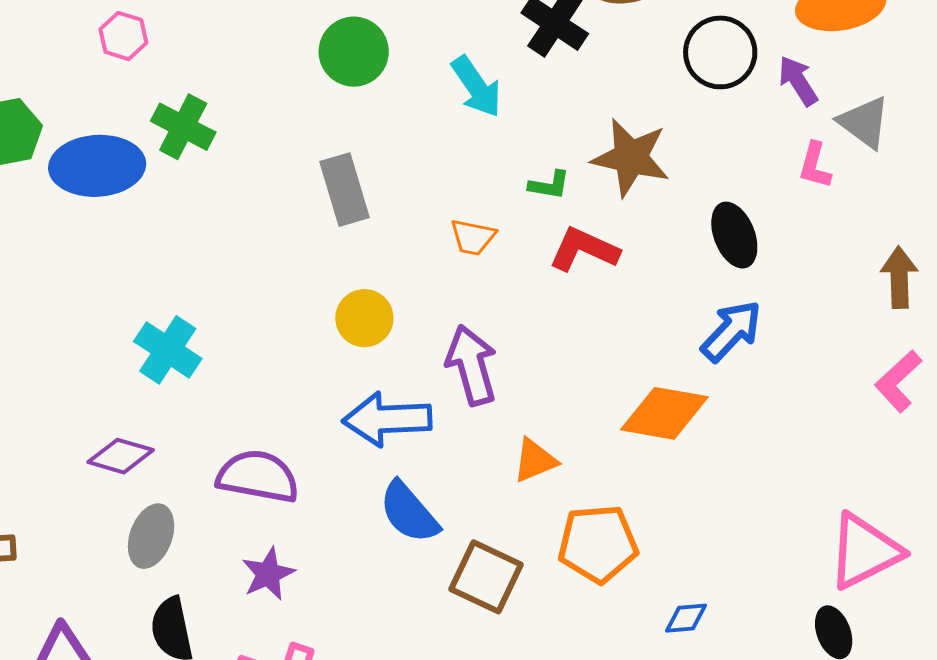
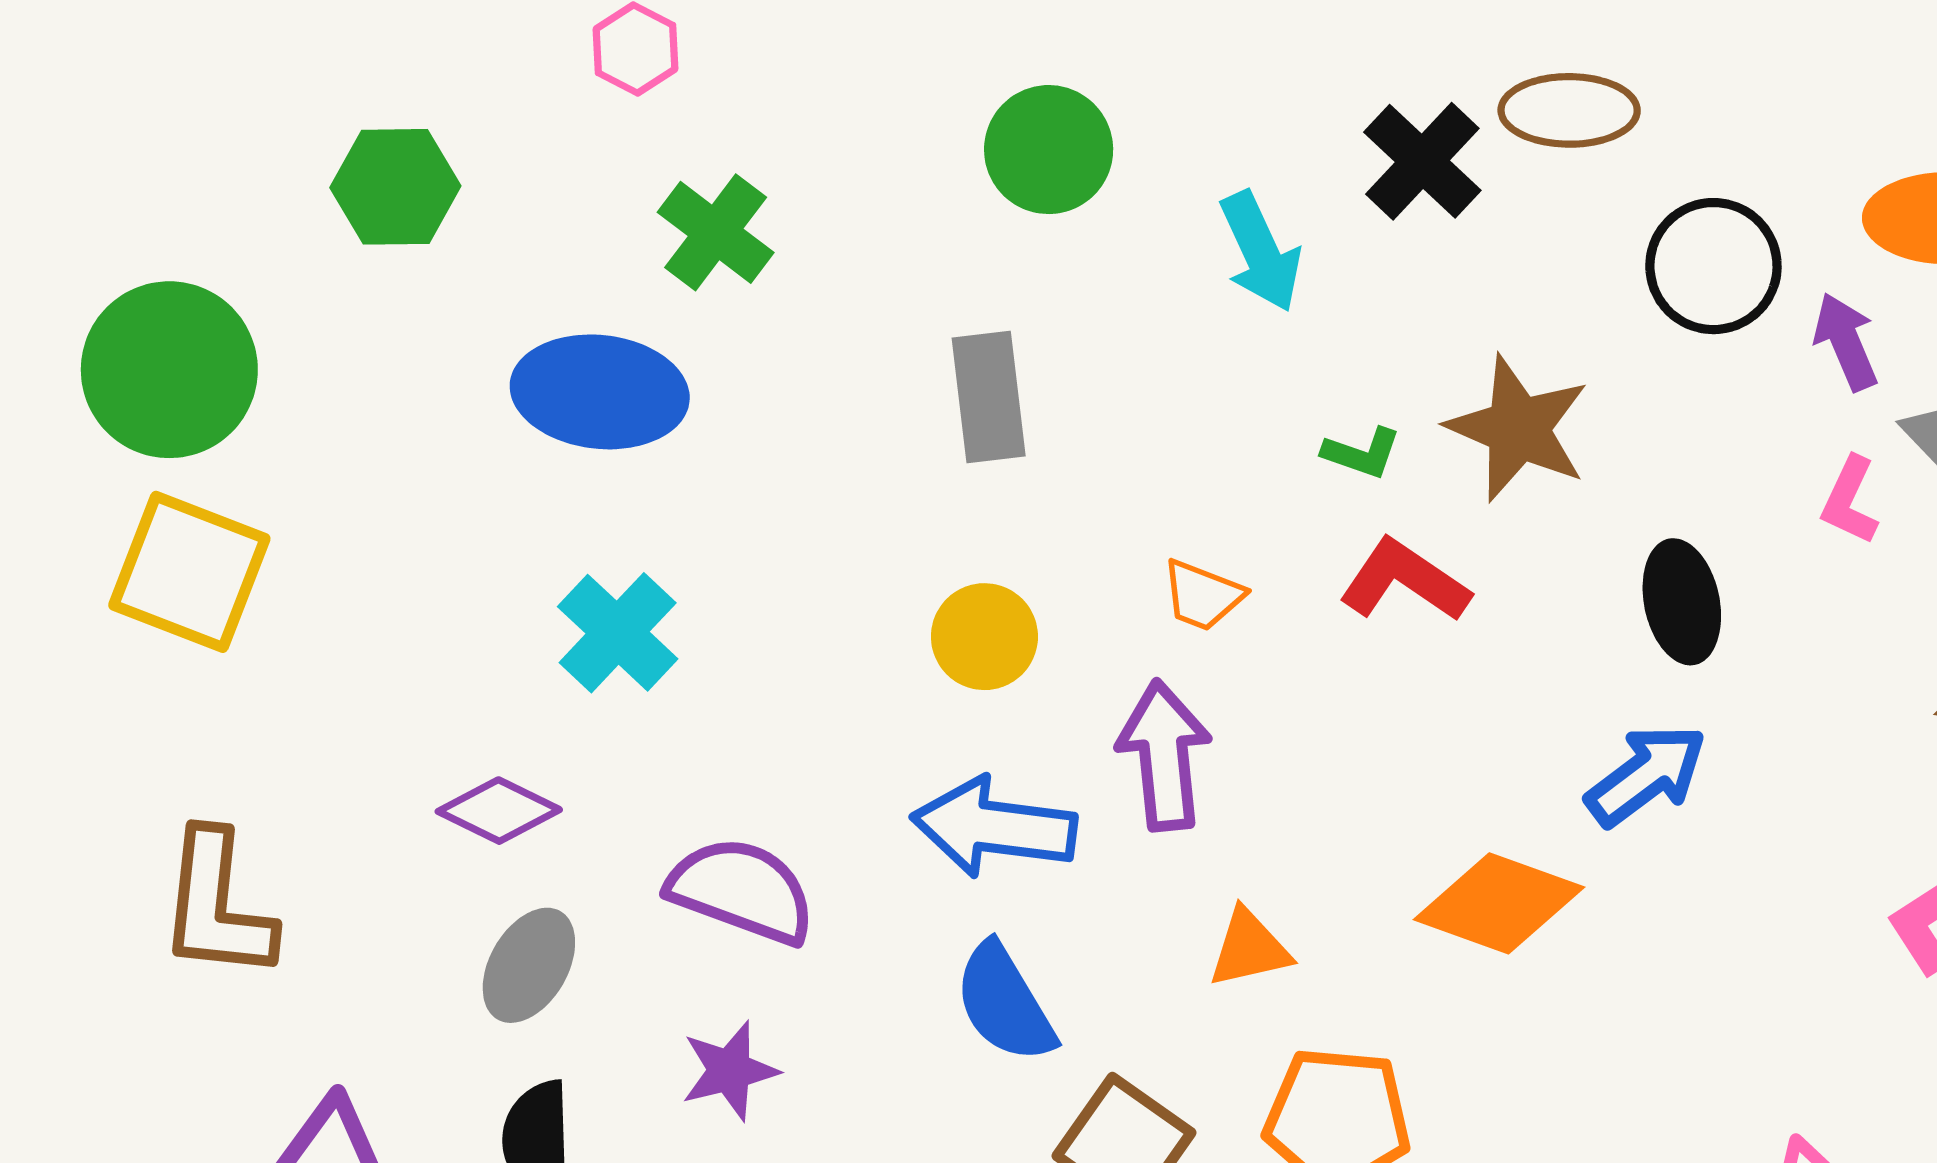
blue ellipse: (97, 166) -> (600, 392), moved
orange trapezoid: (473, 237) -> (1203, 595), moved

